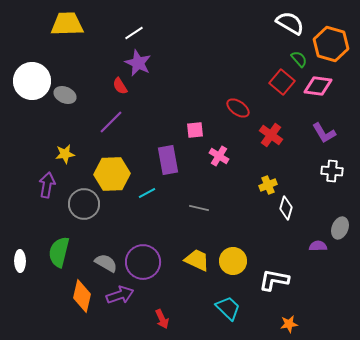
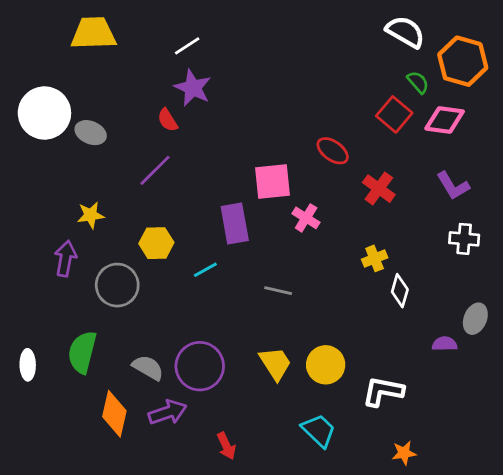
pink square: (195, 130) -> (272, 182), size x1.6
yellow hexagon: (112, 174) -> (156, 243), size x0.7
yellow trapezoid: (197, 260) -> (275, 363), turned 32

